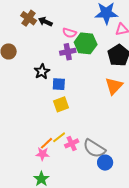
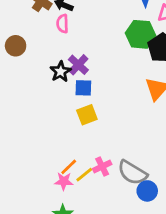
pink semicircle: (69, 33) -> (62, 24), moved, turned 72
green hexagon: (86, 43) -> (141, 34), moved
purple cross: (68, 52) -> (78, 65), moved, turned -35
yellow line: (59, 137) -> (84, 175), moved

